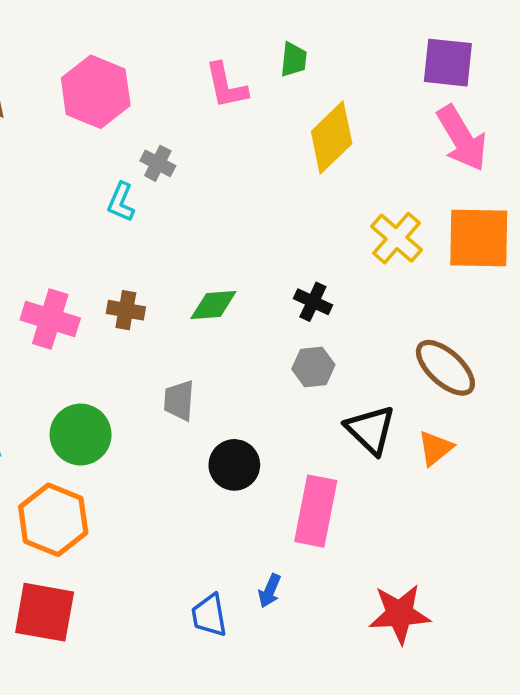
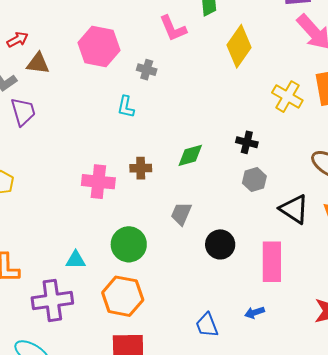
gray cross: (158, 163) -> (147, 70), moved
gray trapezoid: (179, 400) -> (181, 214), turned 30
blue arrow: (270, 591) -> (254, 313), turned 60
blue trapezoid: (209, 615) -> (207, 325), moved

